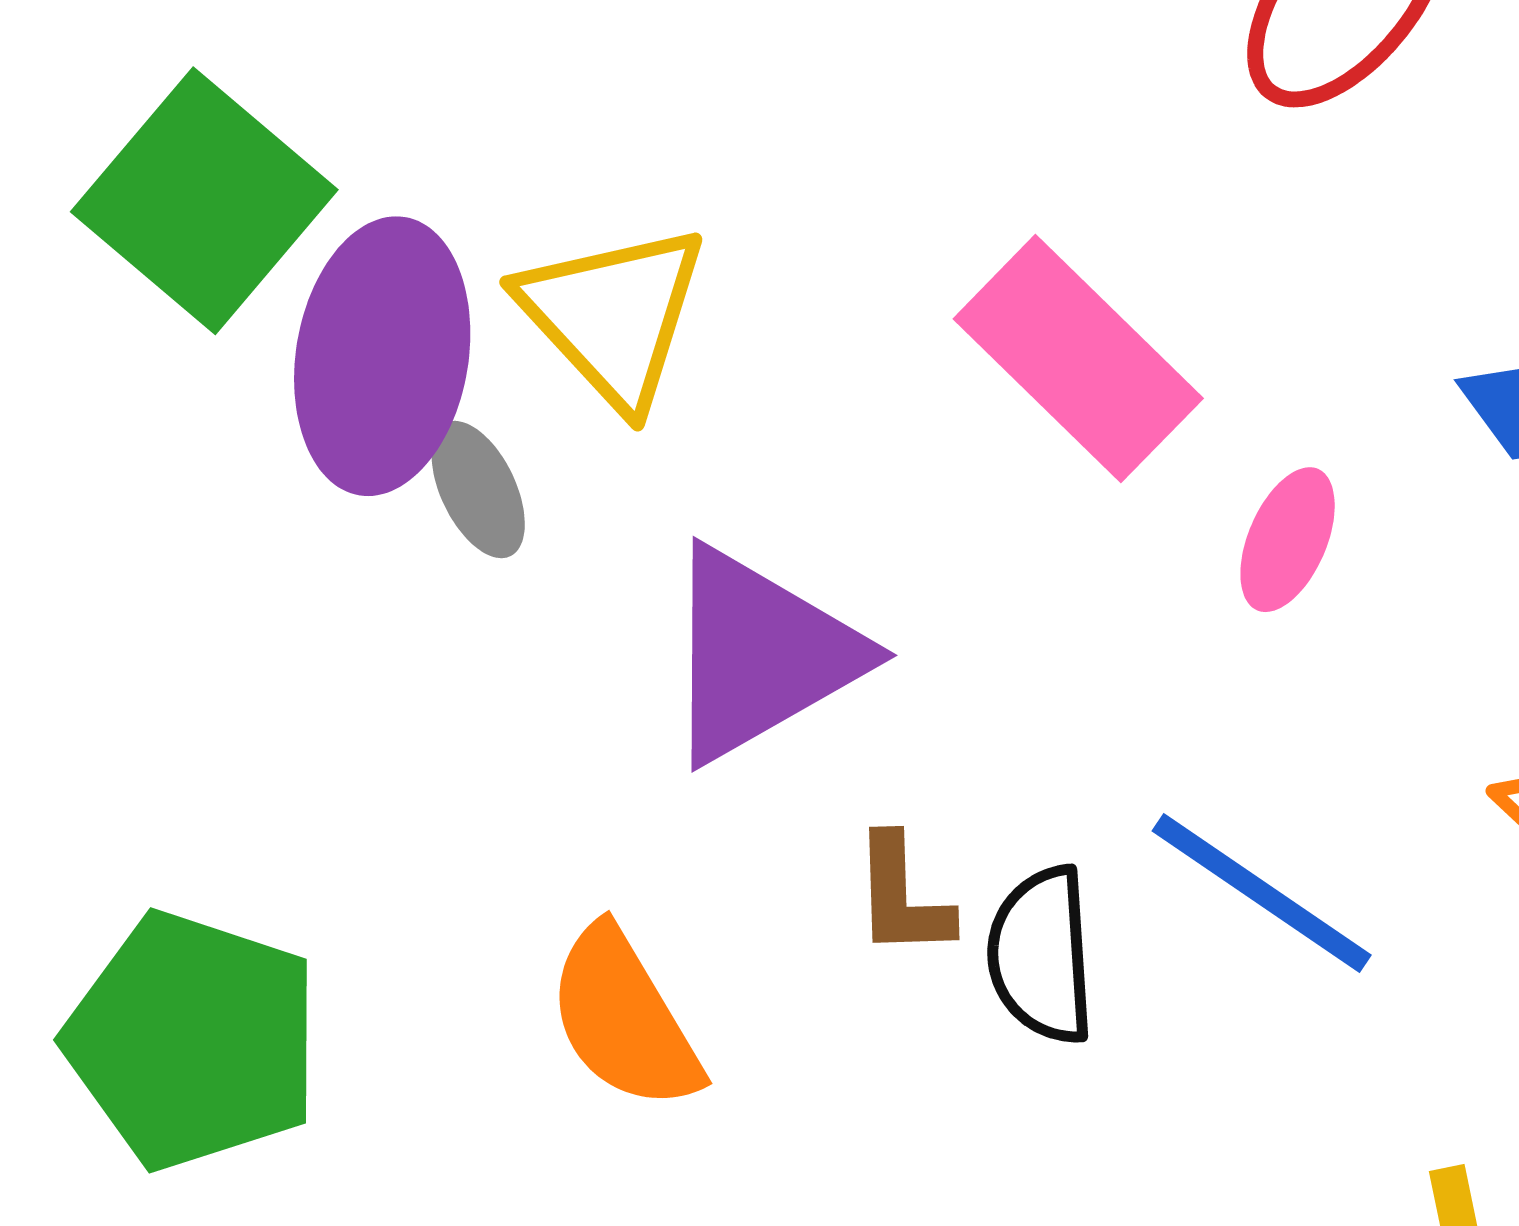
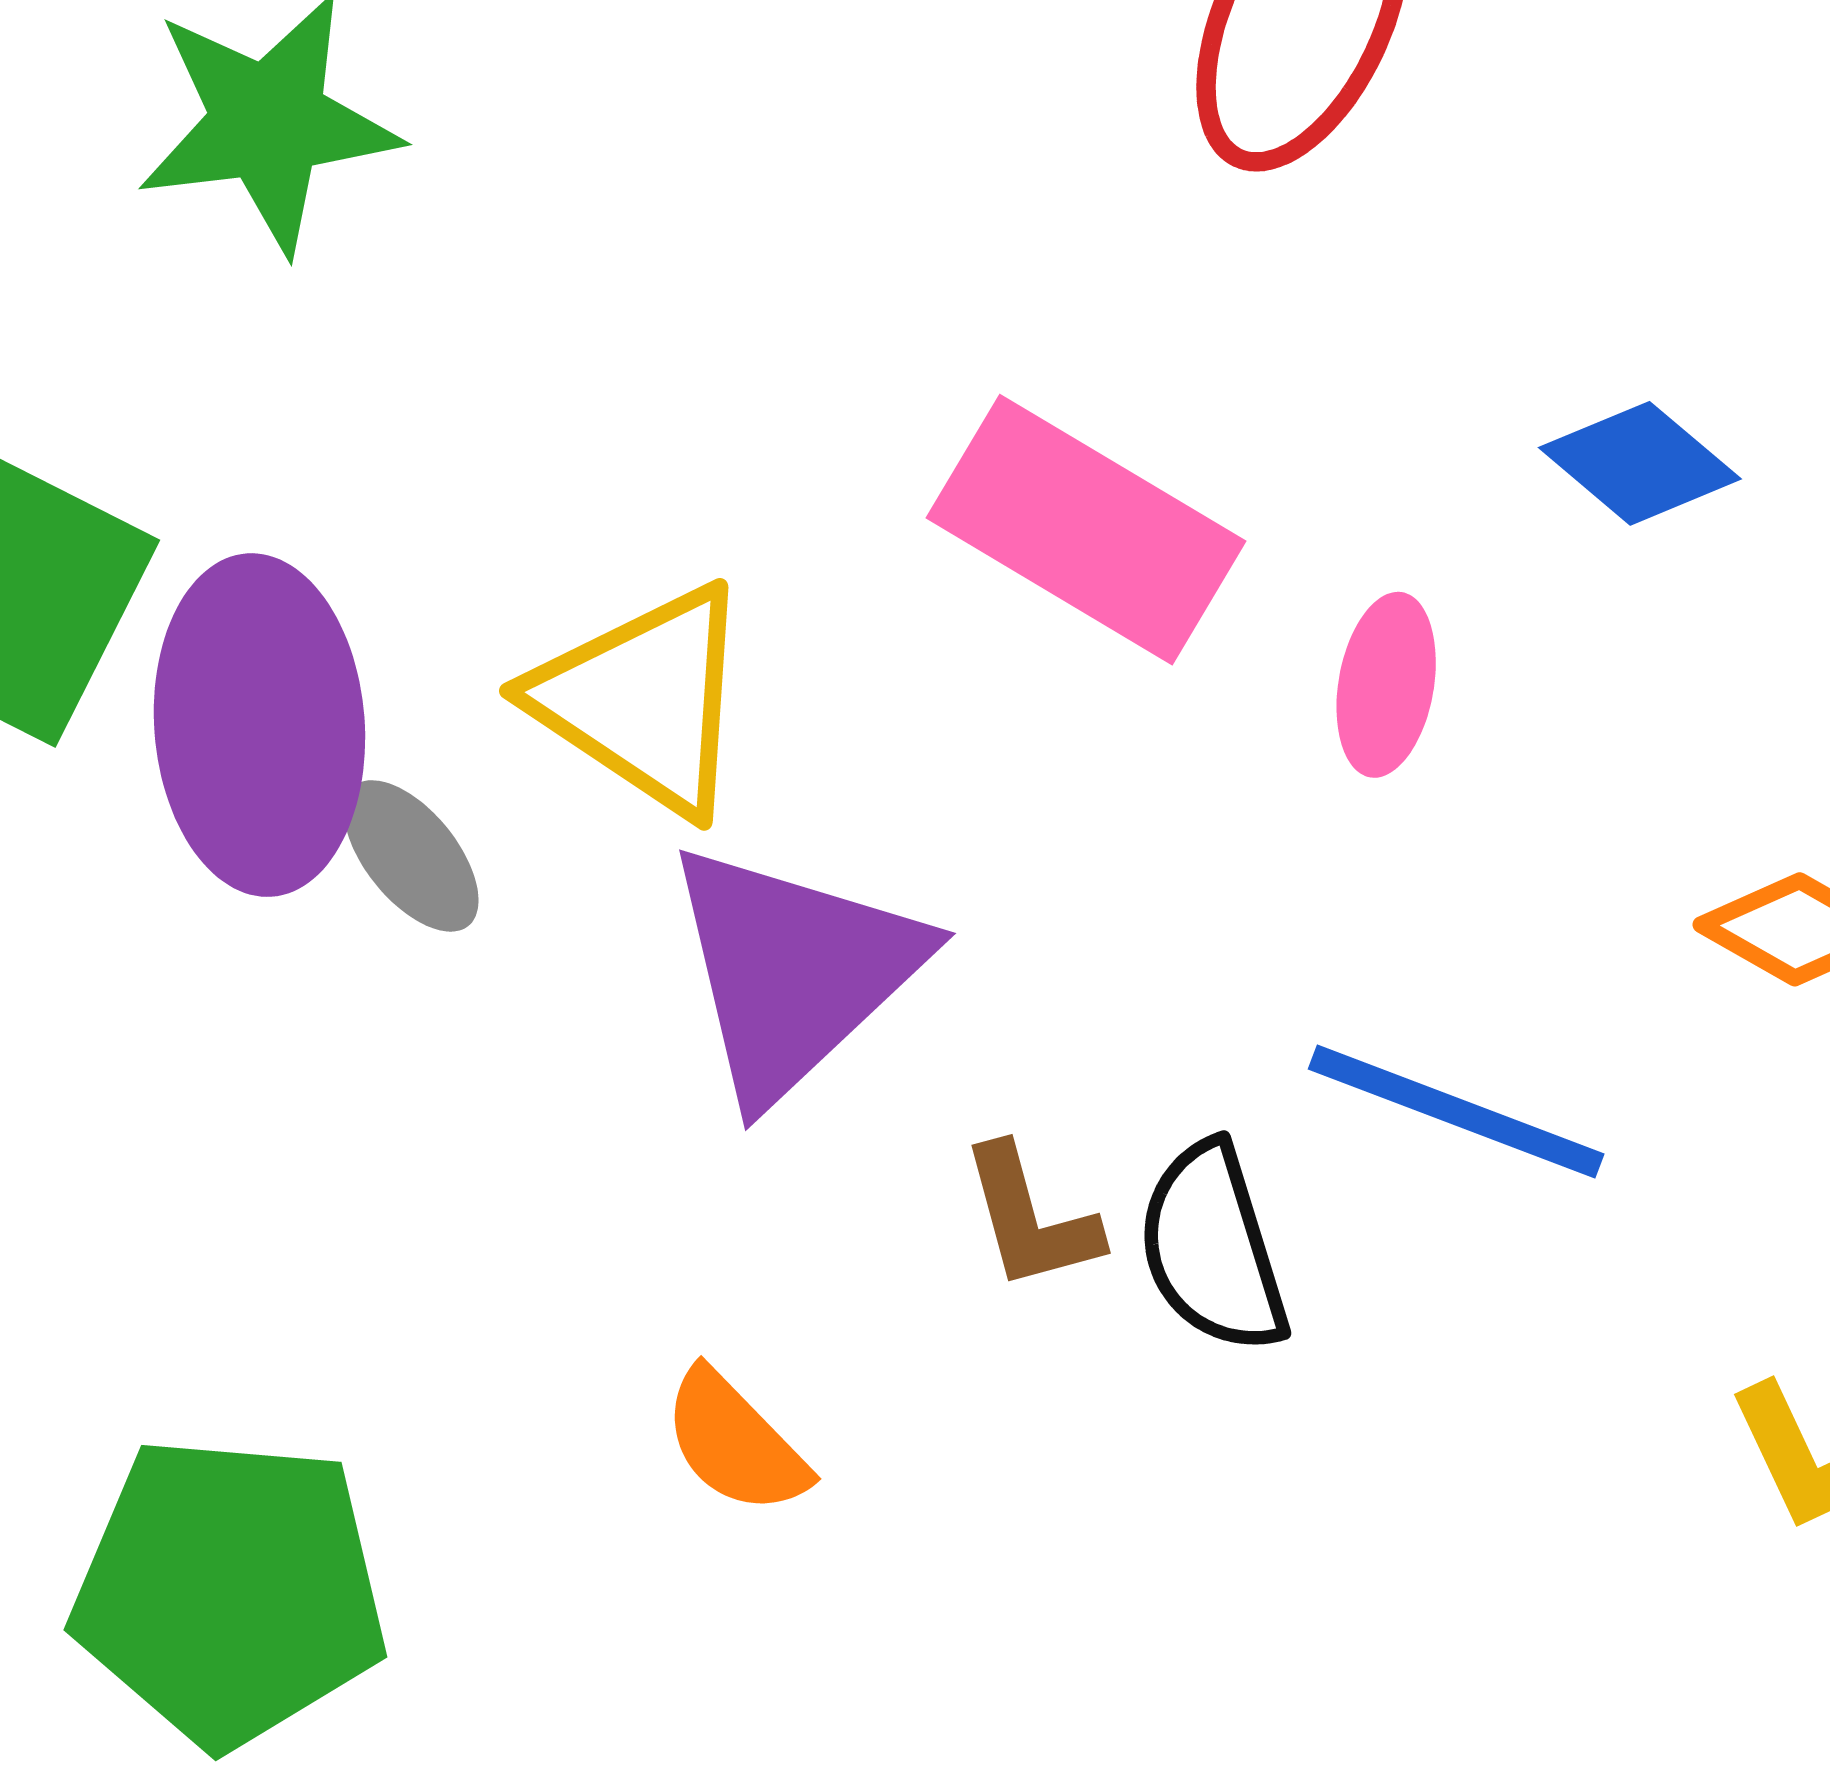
yellow triangle: (613, 315) -> (644, 700), moved
orange semicircle: (624, 1019) -> (735, 1442), size x0.7

